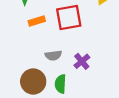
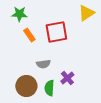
orange rectangle: (37, 21) -> (29, 35), turned 72
purple cross: (82, 61) -> (67, 78), moved

